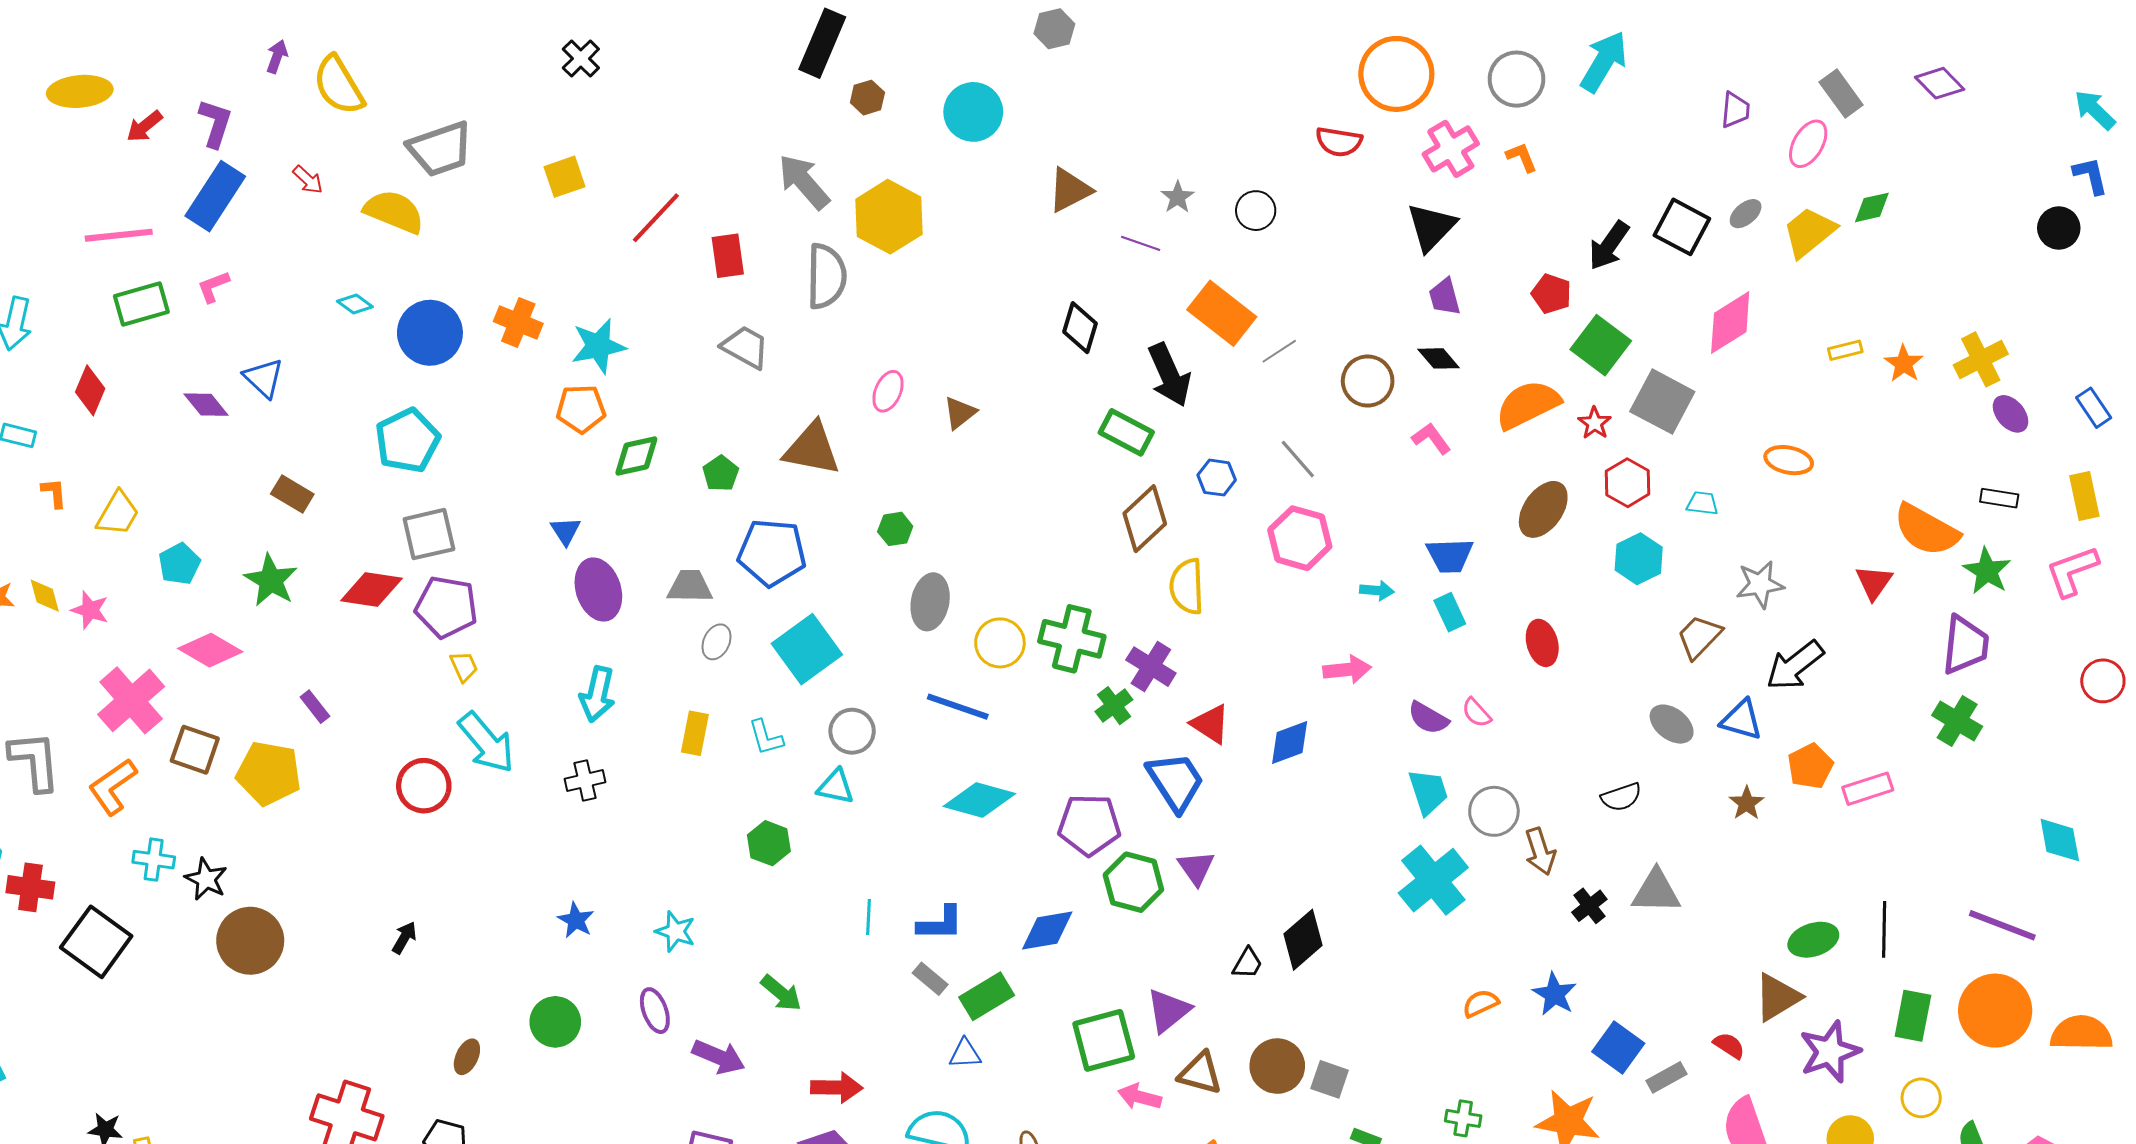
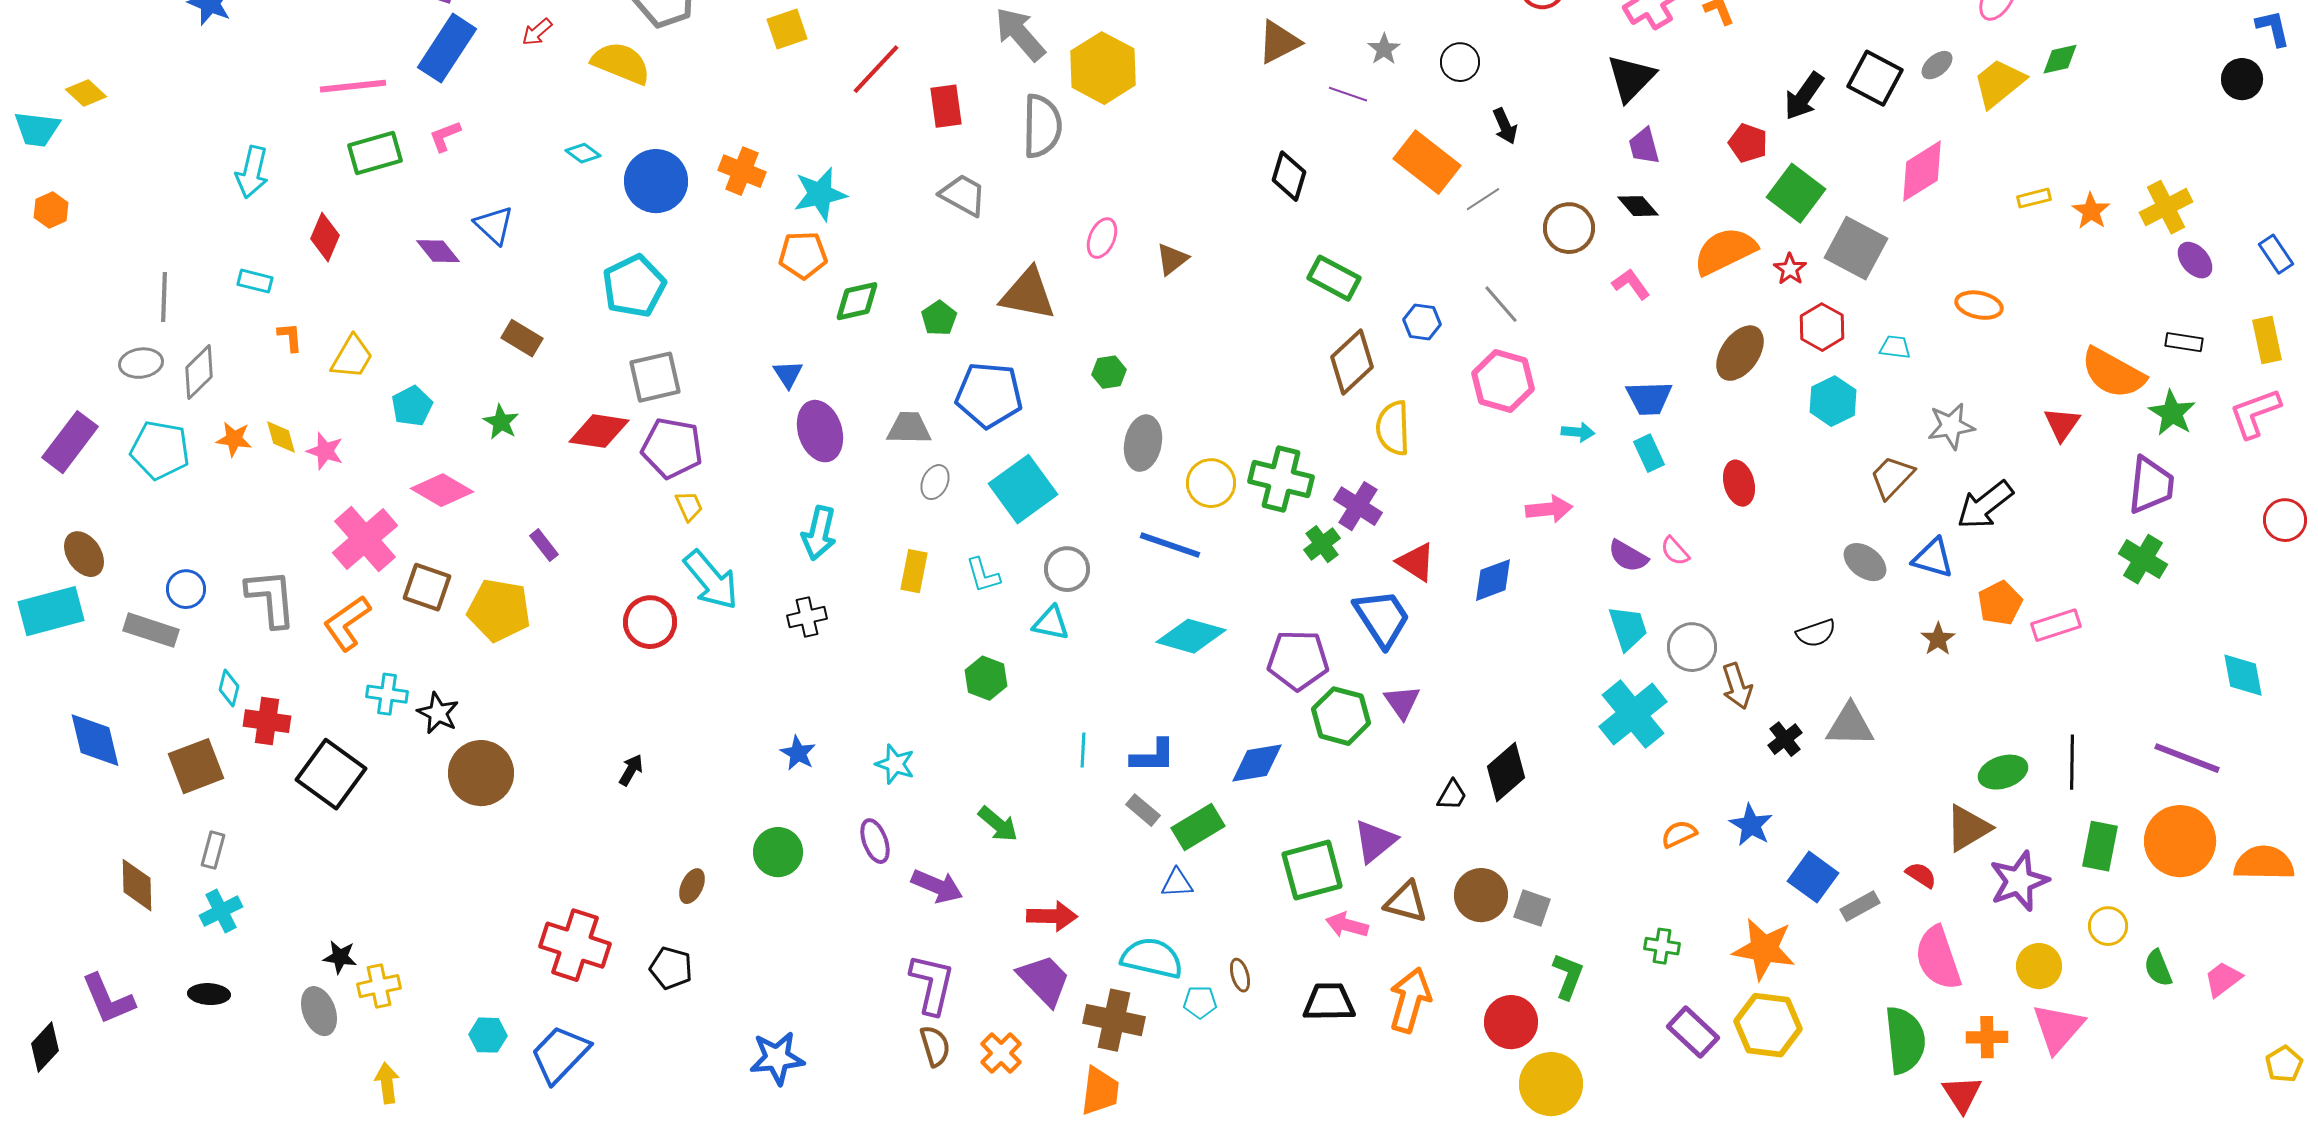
red arrow: (308, 180) -> (537, 32), turned 96
black arrow: (1169, 375) -> (1505, 126), moved, size x0.6
green star: (271, 580) -> (501, 422), size x0.7

